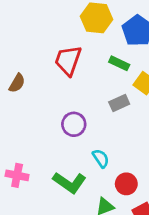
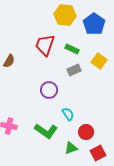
green rectangle: (119, 63) -> (72, 49), moved
gray rectangle: (119, 103) -> (74, 70), moved

